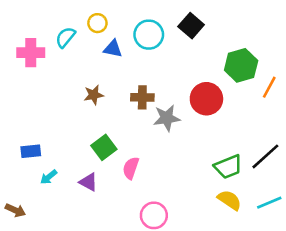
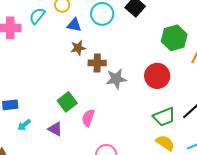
brown star: (94, 95) -> (78, 48), moved
red circle: (206, 99) -> (157, 76), moved

